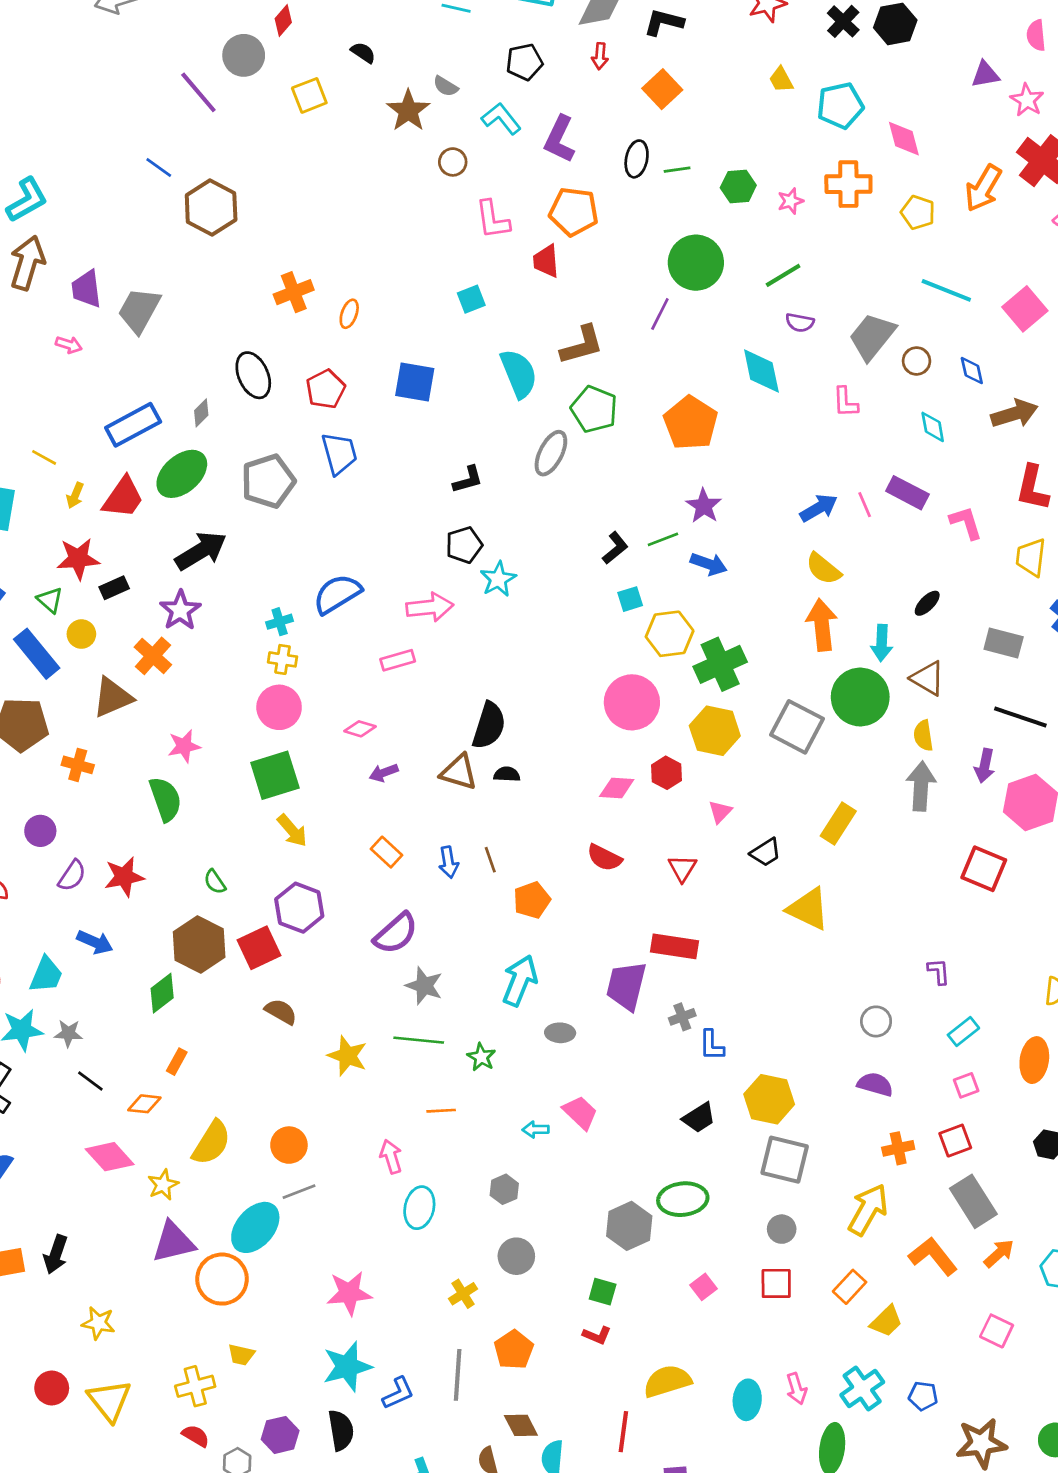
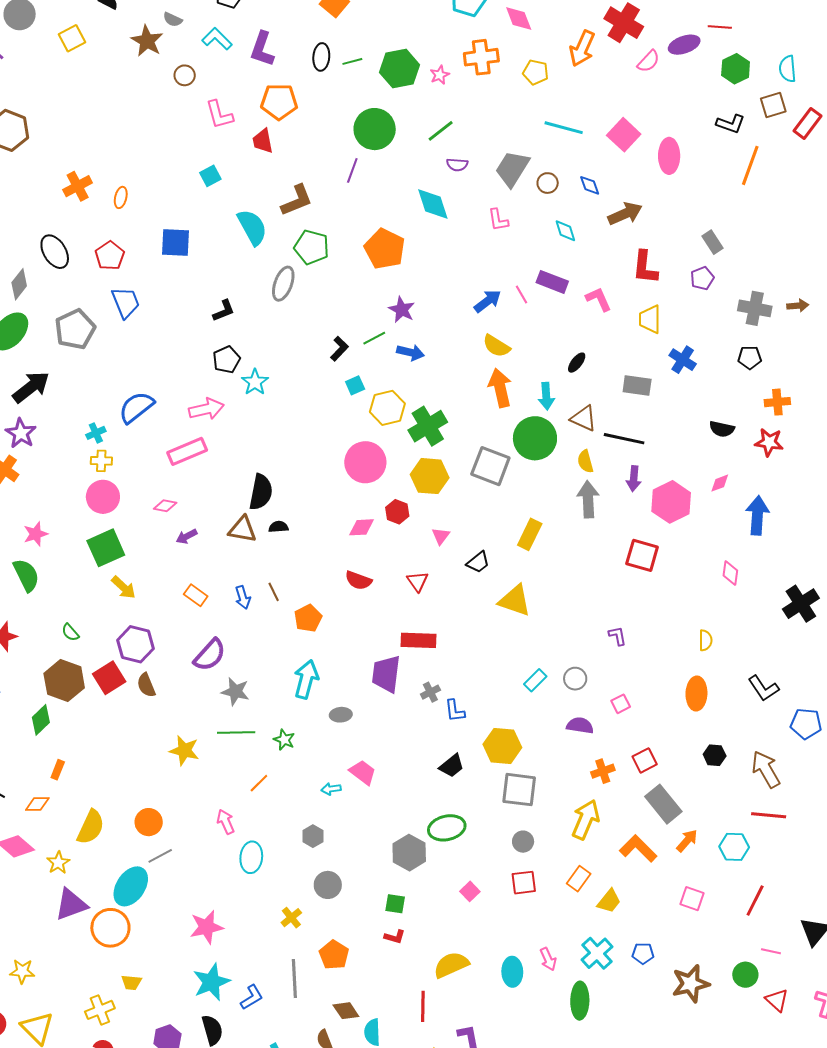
green hexagon: (738, 186) -> (400, 69), size x1.5
gray diamond: (201, 413) -> (19, 284), size x1.4
pink rectangle: (398, 660) -> (187, 451), size x1.5
black line: (1020, 717) -> (624, 439), moved
brown semicircle: (281, 1012) -> (146, 685), moved, turned -135
cyan rectangle: (963, 1032) -> (535, 680), moved
pink square: (966, 1085) -> (621, 704), moved
orange line: (441, 1111) -> (259, 783), turned -35

